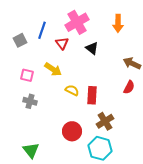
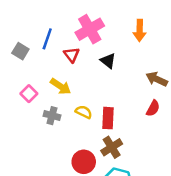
gray square: (20, 40) -> (20, 51), turned -32
pink square: (27, 75) -> (29, 94), turned 32
gray cross: (30, 101) -> (52, 116), moved
brown cross: (105, 121) -> (112, 147), moved

